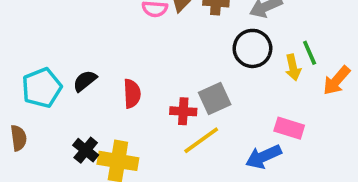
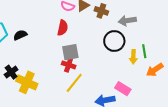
red semicircle: (132, 94) -> (63, 28), moved
gray square: (215, 98) -> (70, 52), moved
yellow line: (201, 140) -> (74, 83), turned -30

